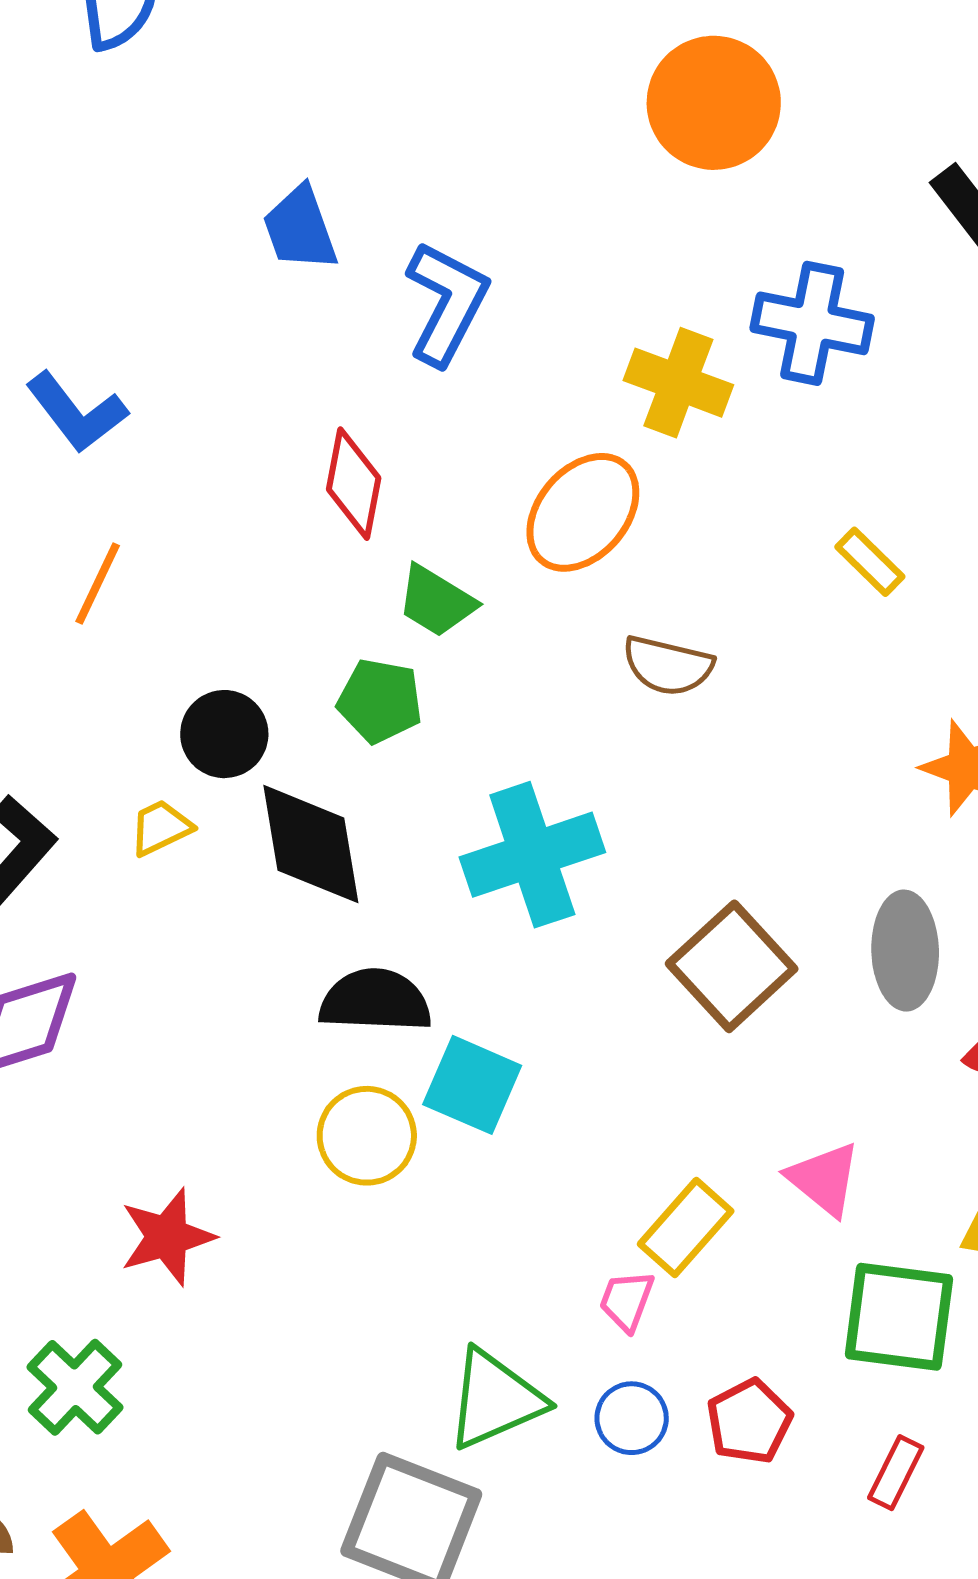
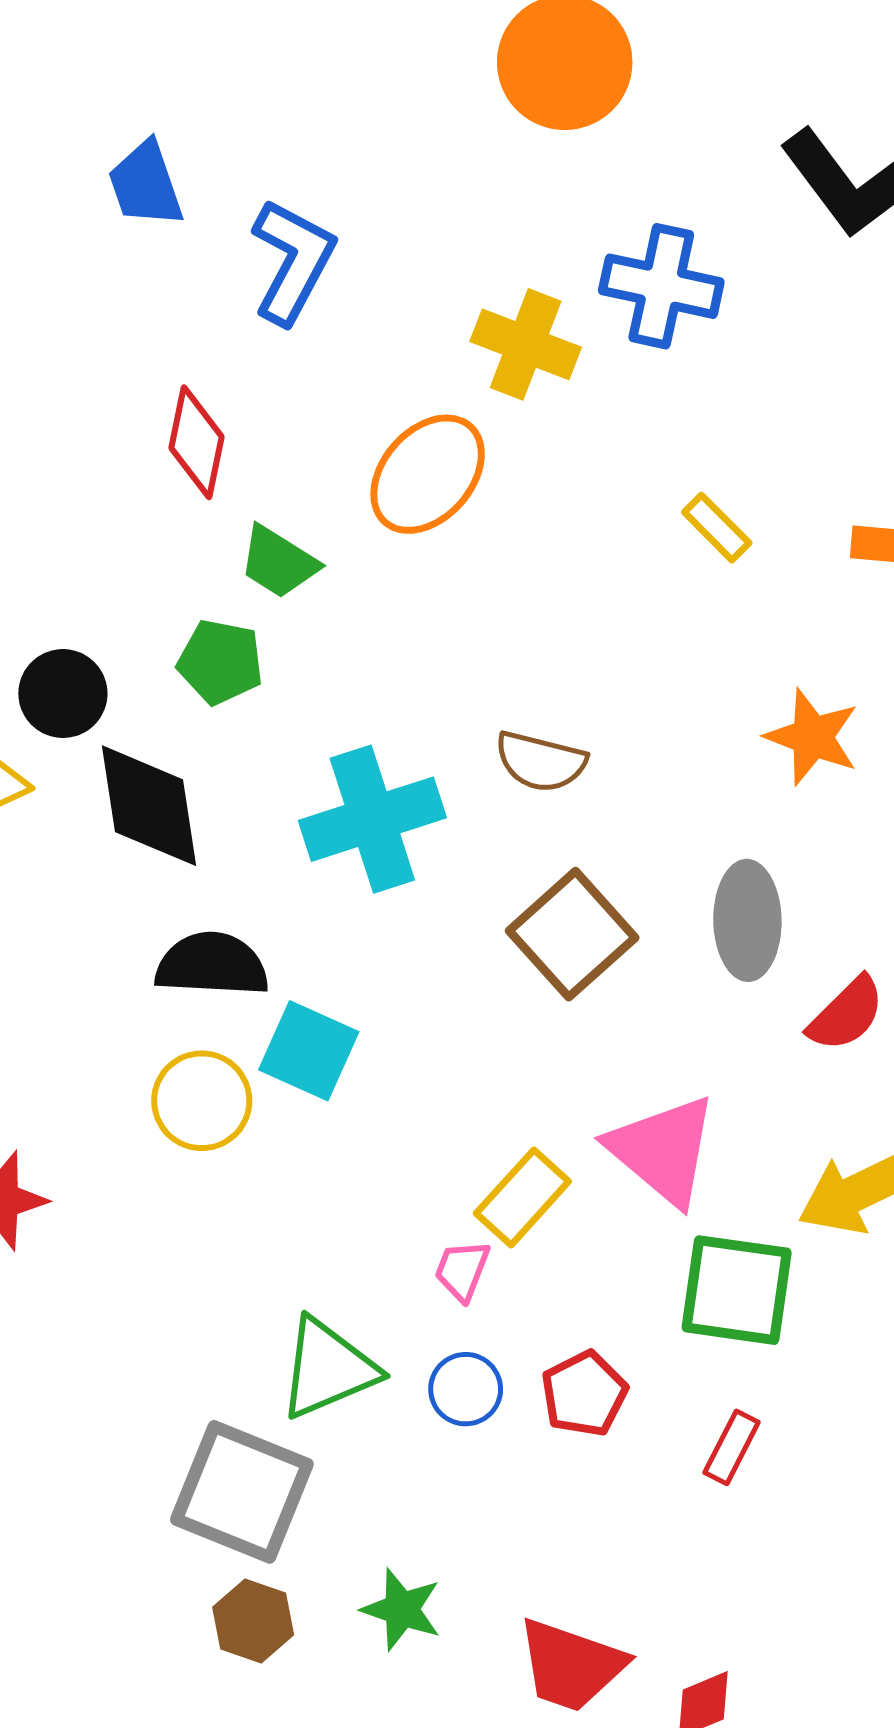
brown semicircle: (668, 666) -> (541, 762), moved
pink triangle: (824, 1179) -> (663, 1150), size x1.5

